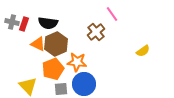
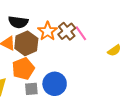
pink line: (112, 14) -> (81, 33), moved
orange star: (77, 62) -> (48, 31), moved, turned 30

